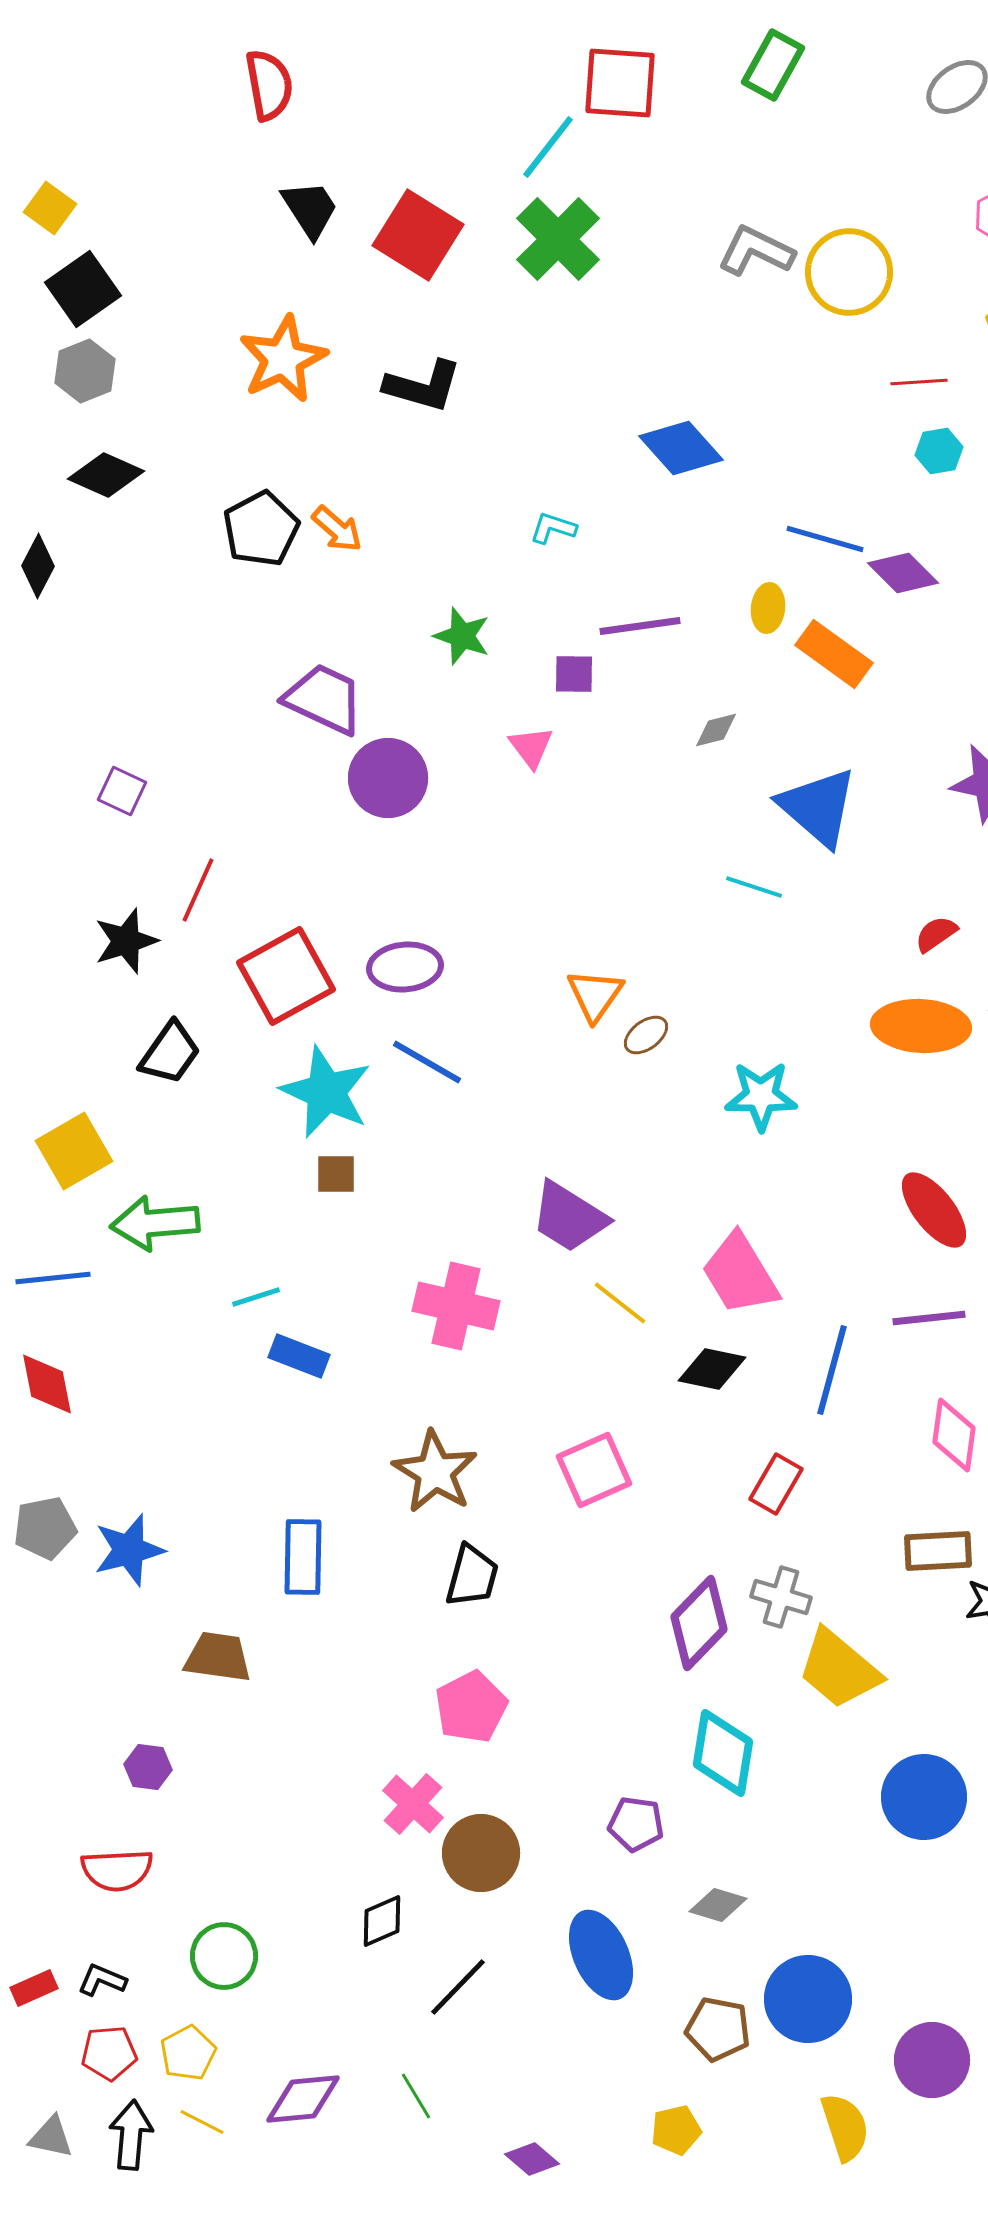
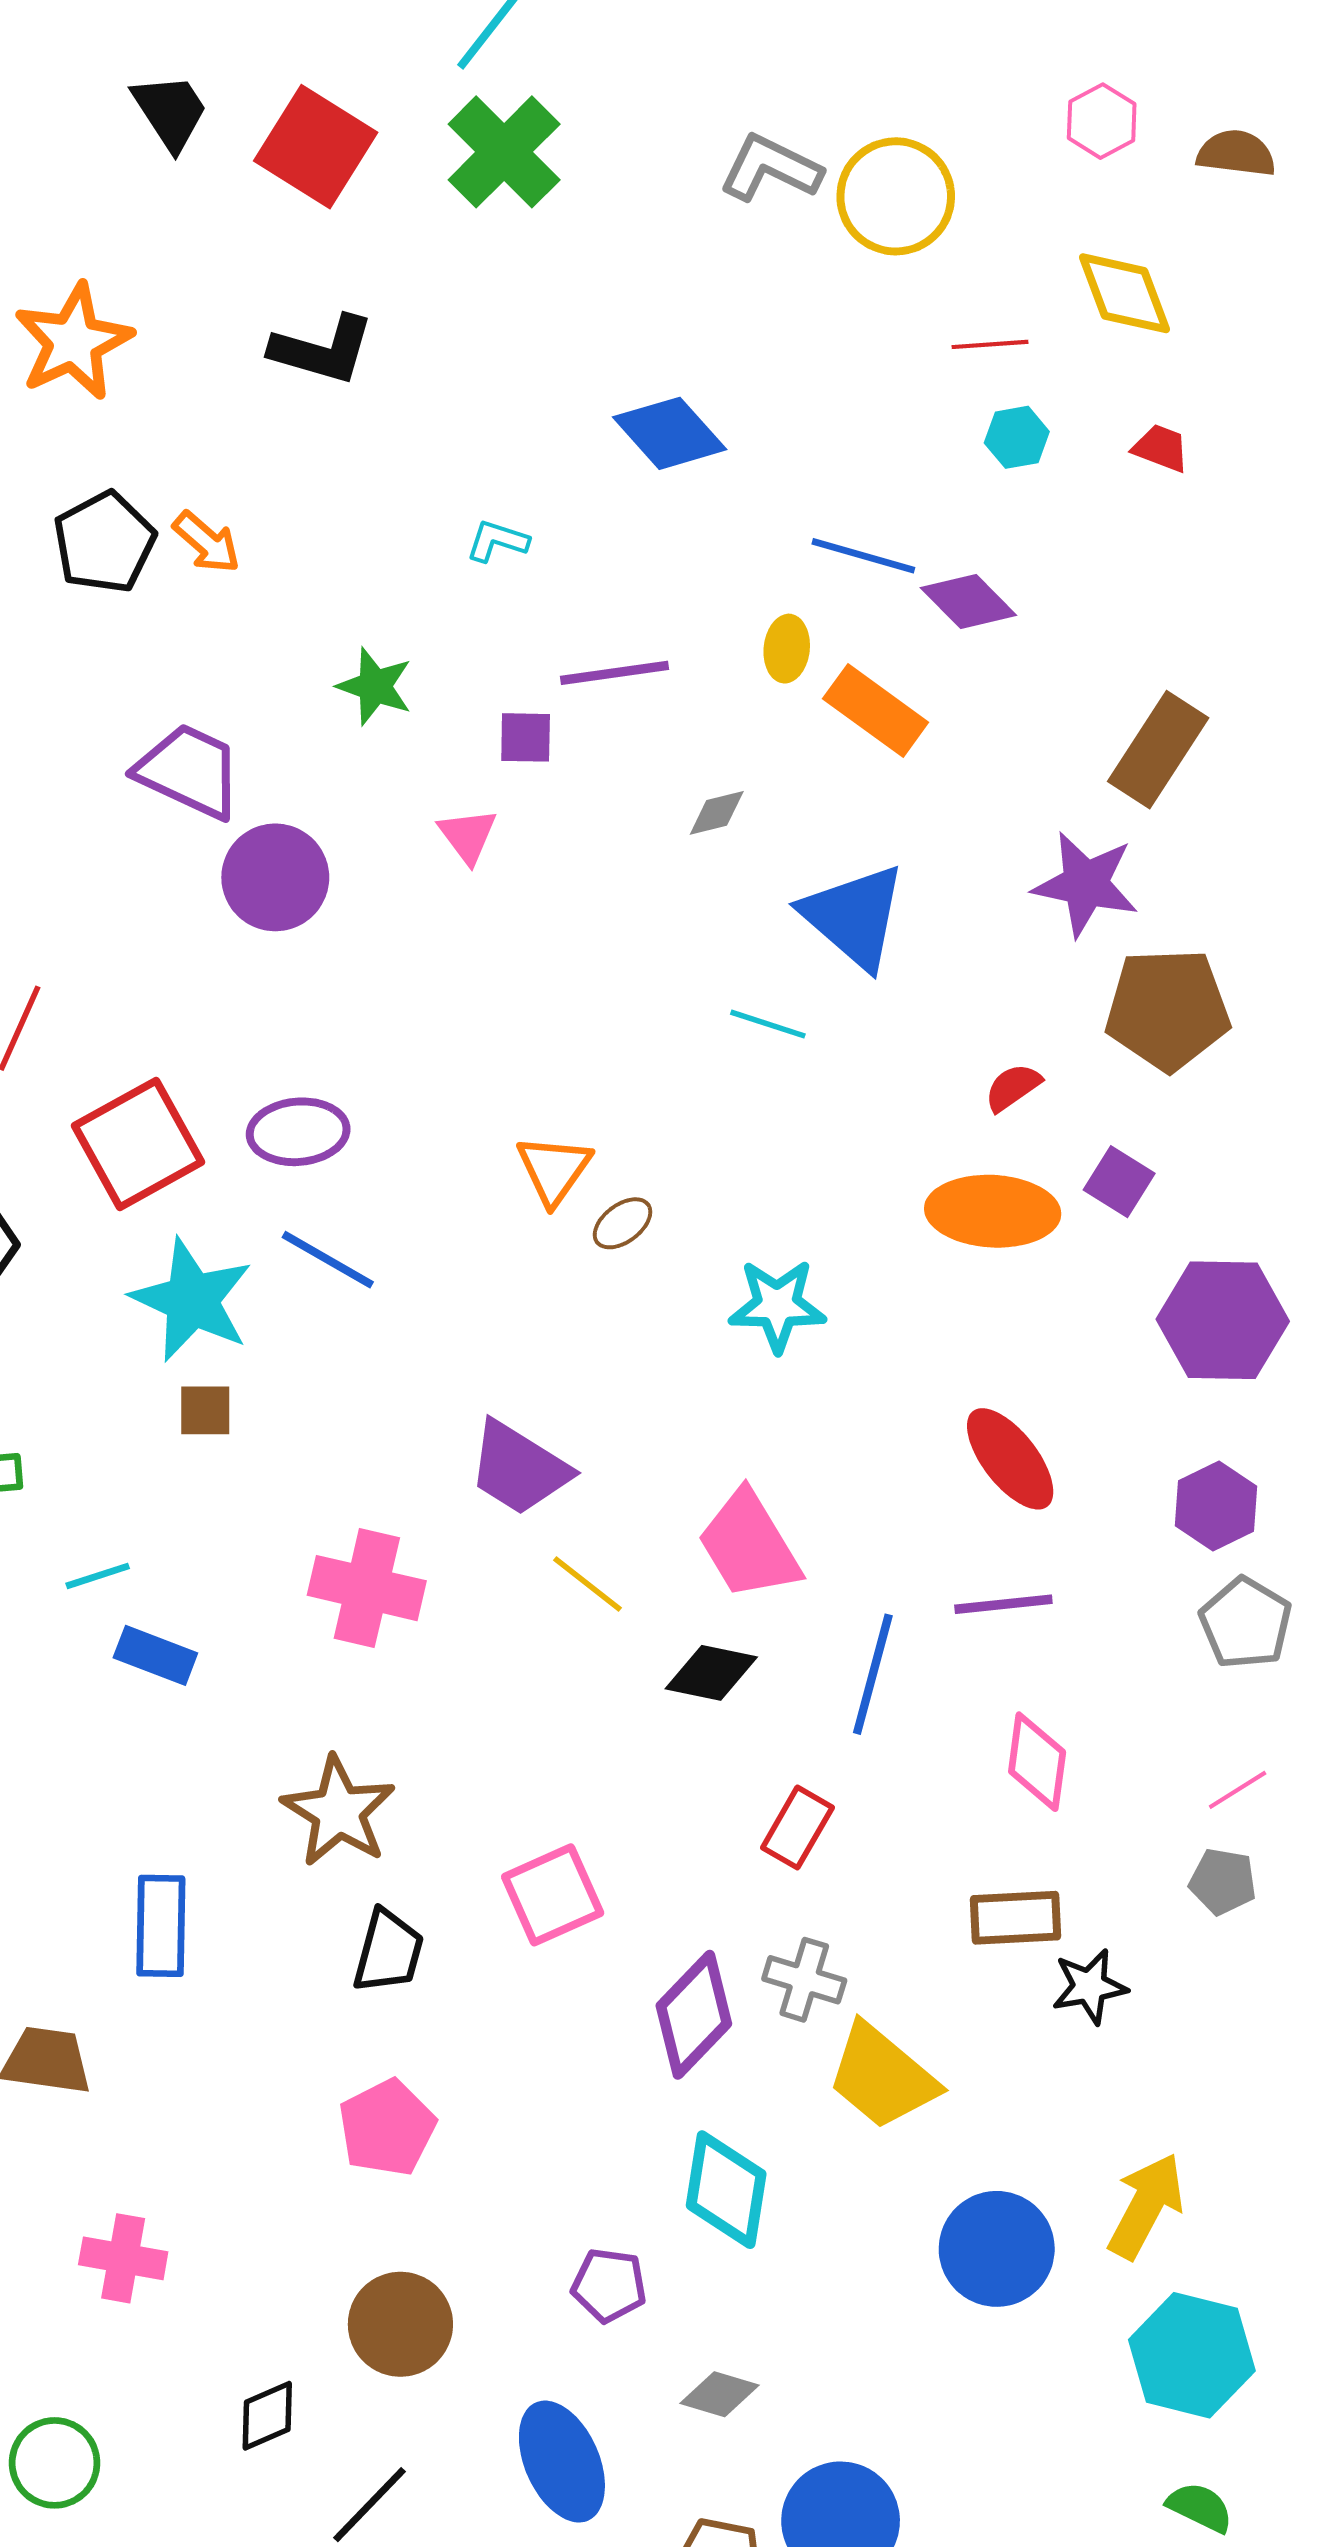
orange star: (283, 359) -> (73, 342), moved
pink square: (594, 1470) -> (553, 1895), moved
pink cross: (413, 1804) -> (123, 2258), moved, turned -32

